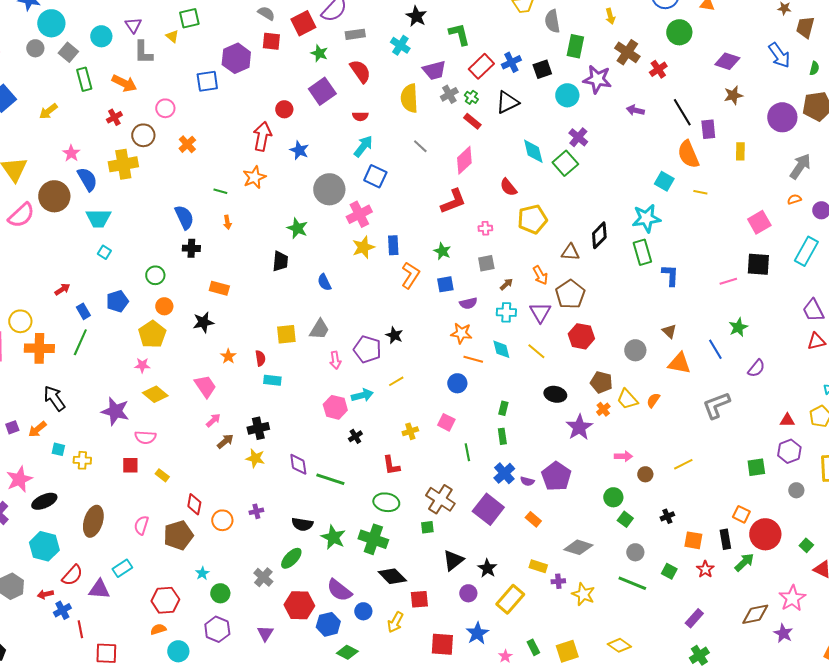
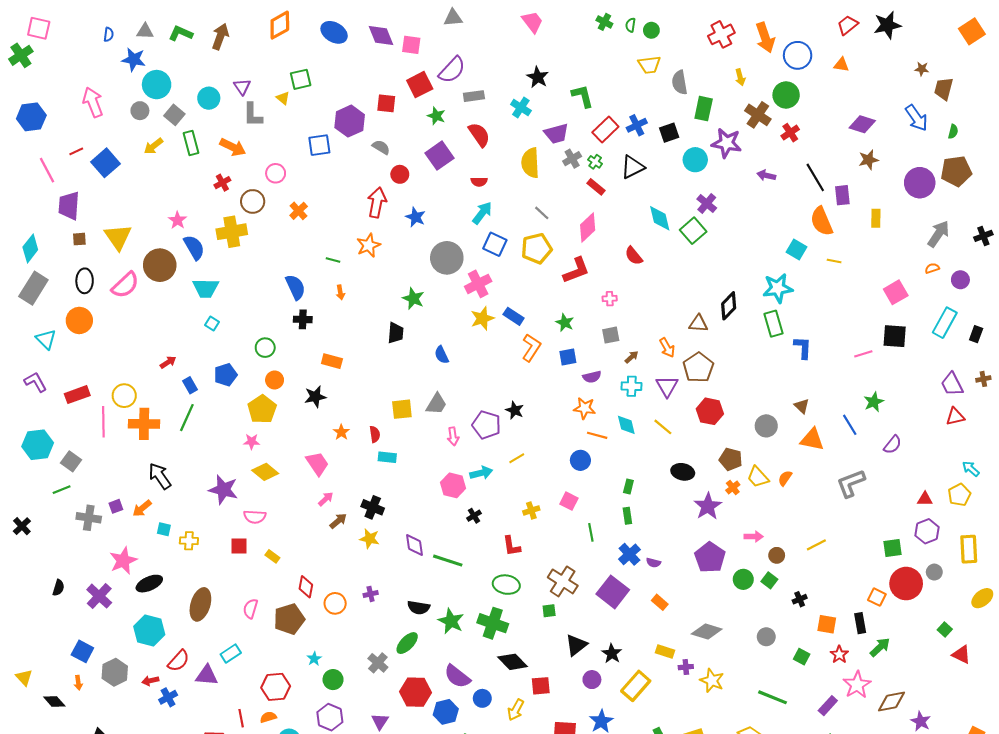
gray semicircle: (266, 13) -> (381, 147), moved
green circle: (679, 32) -> (786, 95), moved
yellow arrow: (48, 111) -> (153, 146), moved
yellow pentagon: (532, 219) -> (537, 248), moved
blue rectangle: (393, 245) -> (514, 316), turned -54
black cross: (258, 428) -> (373, 507), turned 35
purple pentagon: (556, 476) -> (710, 557), moved
green square: (625, 519) -> (769, 580), moved
red circle: (765, 534) -> (906, 584), moved
green line: (632, 583) -> (772, 697), moved
pink star: (792, 598) -> (857, 685), moved
red line: (80, 629) -> (241, 718), moved

